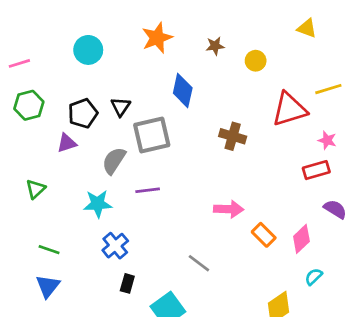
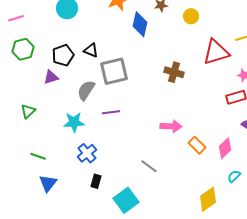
blue diamond: (183, 90) -> (140, 24), moved
black triangle: (121, 107) -> (91, 50), turned -42
blue triangle: (48, 286) -> (48, 183), moved

